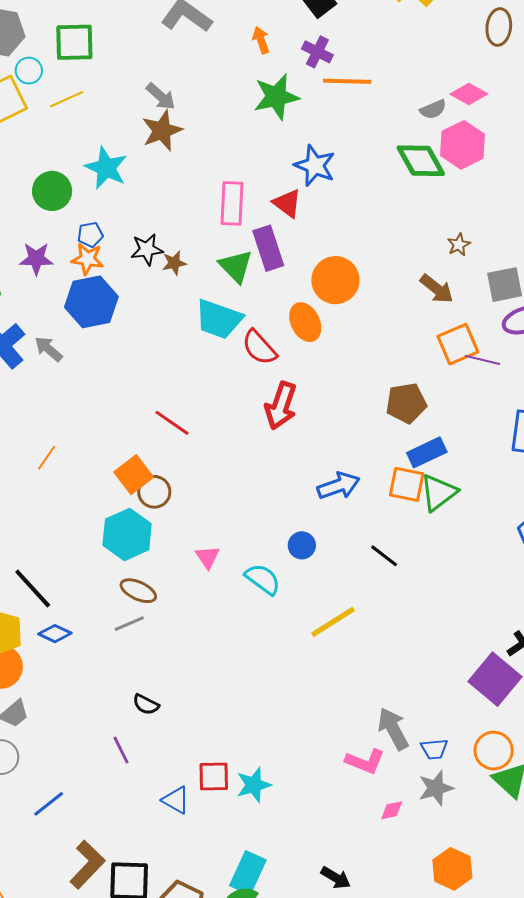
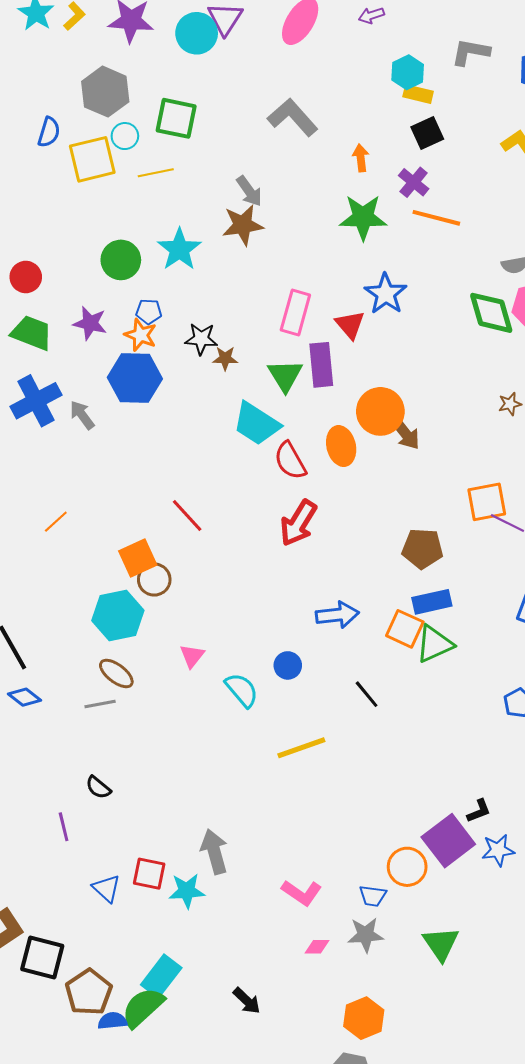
brown arrow: (437, 289) -> (405, 433), moved
gray arrow: (393, 729) -> (214, 852), moved
orange circle: (494, 751) -> (407, 867), moved

